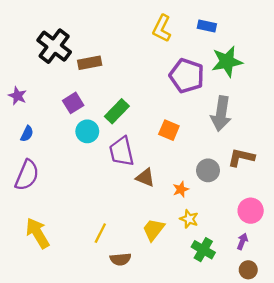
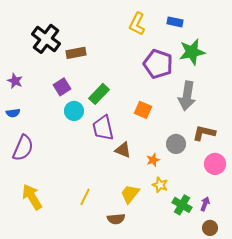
blue semicircle: (27, 134) -> (13, 113), moved, turned 56
pink circle: (251, 211) -> (215, 164), moved
green cross: (203, 250) -> (182, 205), moved
brown semicircle: (120, 259) -> (116, 219), moved

